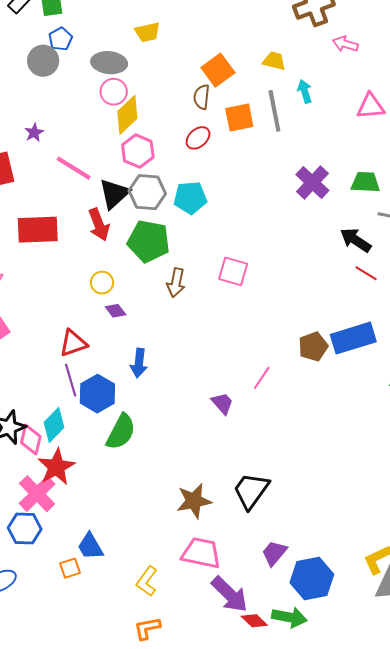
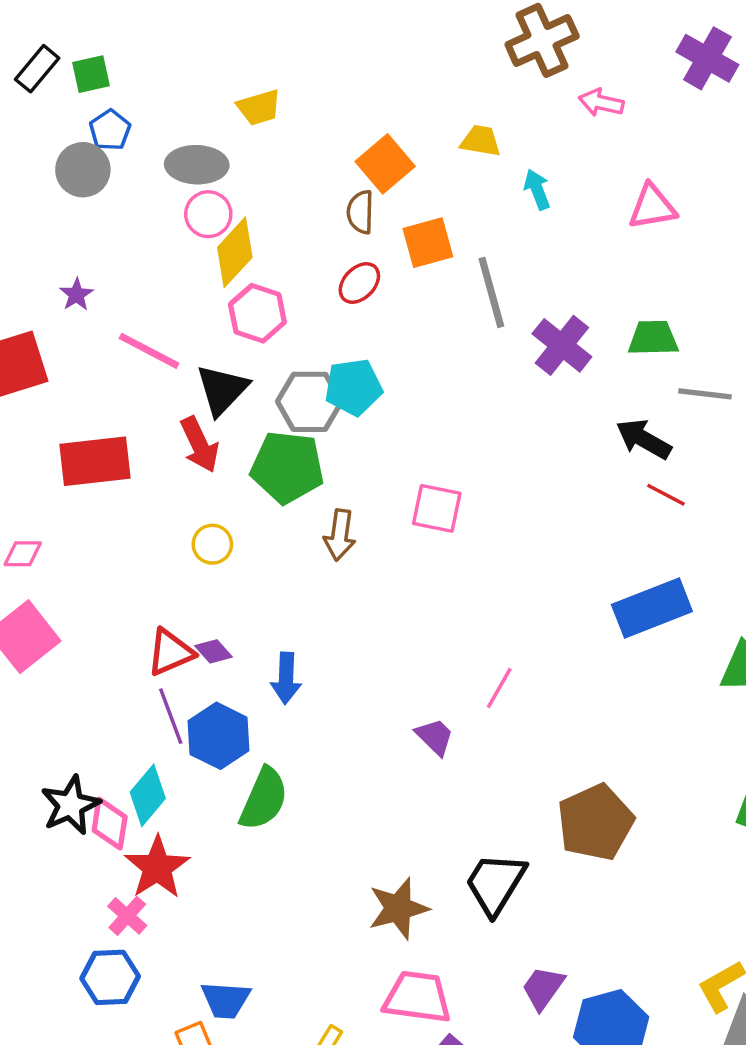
gray line: (274, 111) -> (491, 292), moved
gray hexagon: (147, 192) -> (309, 402), moved
purple diamond: (116, 311) -> (214, 651), moved
brown pentagon: (313, 347) -> (595, 822), moved, size x1.5
pink cross: (37, 494) -> (127, 916), size x0.6
blue trapezoid: (90, 546) -> (226, 1000), turned -52

